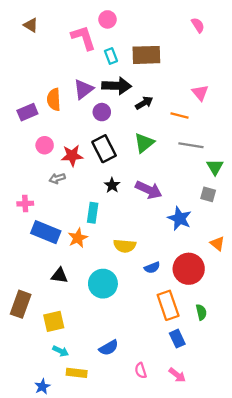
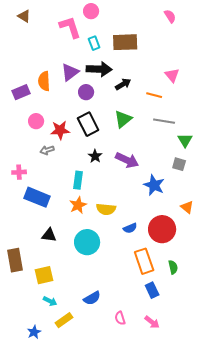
orange star: (78, 238) -> (78, 205), moved
brown rectangle: (21, 304) -> (15, 260), turned -30
yellow rectangle: (77, 373) -> (64, 320), turned -42

